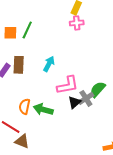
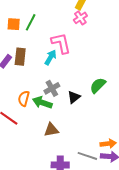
pink cross: (77, 23) -> (80, 18), turned -32
pink L-shape: (68, 85) -> (61, 43), moved, turned -95
gray cross: (86, 98) -> (52, 88), moved
brown triangle: (22, 141) -> (51, 130), moved, turned -35

